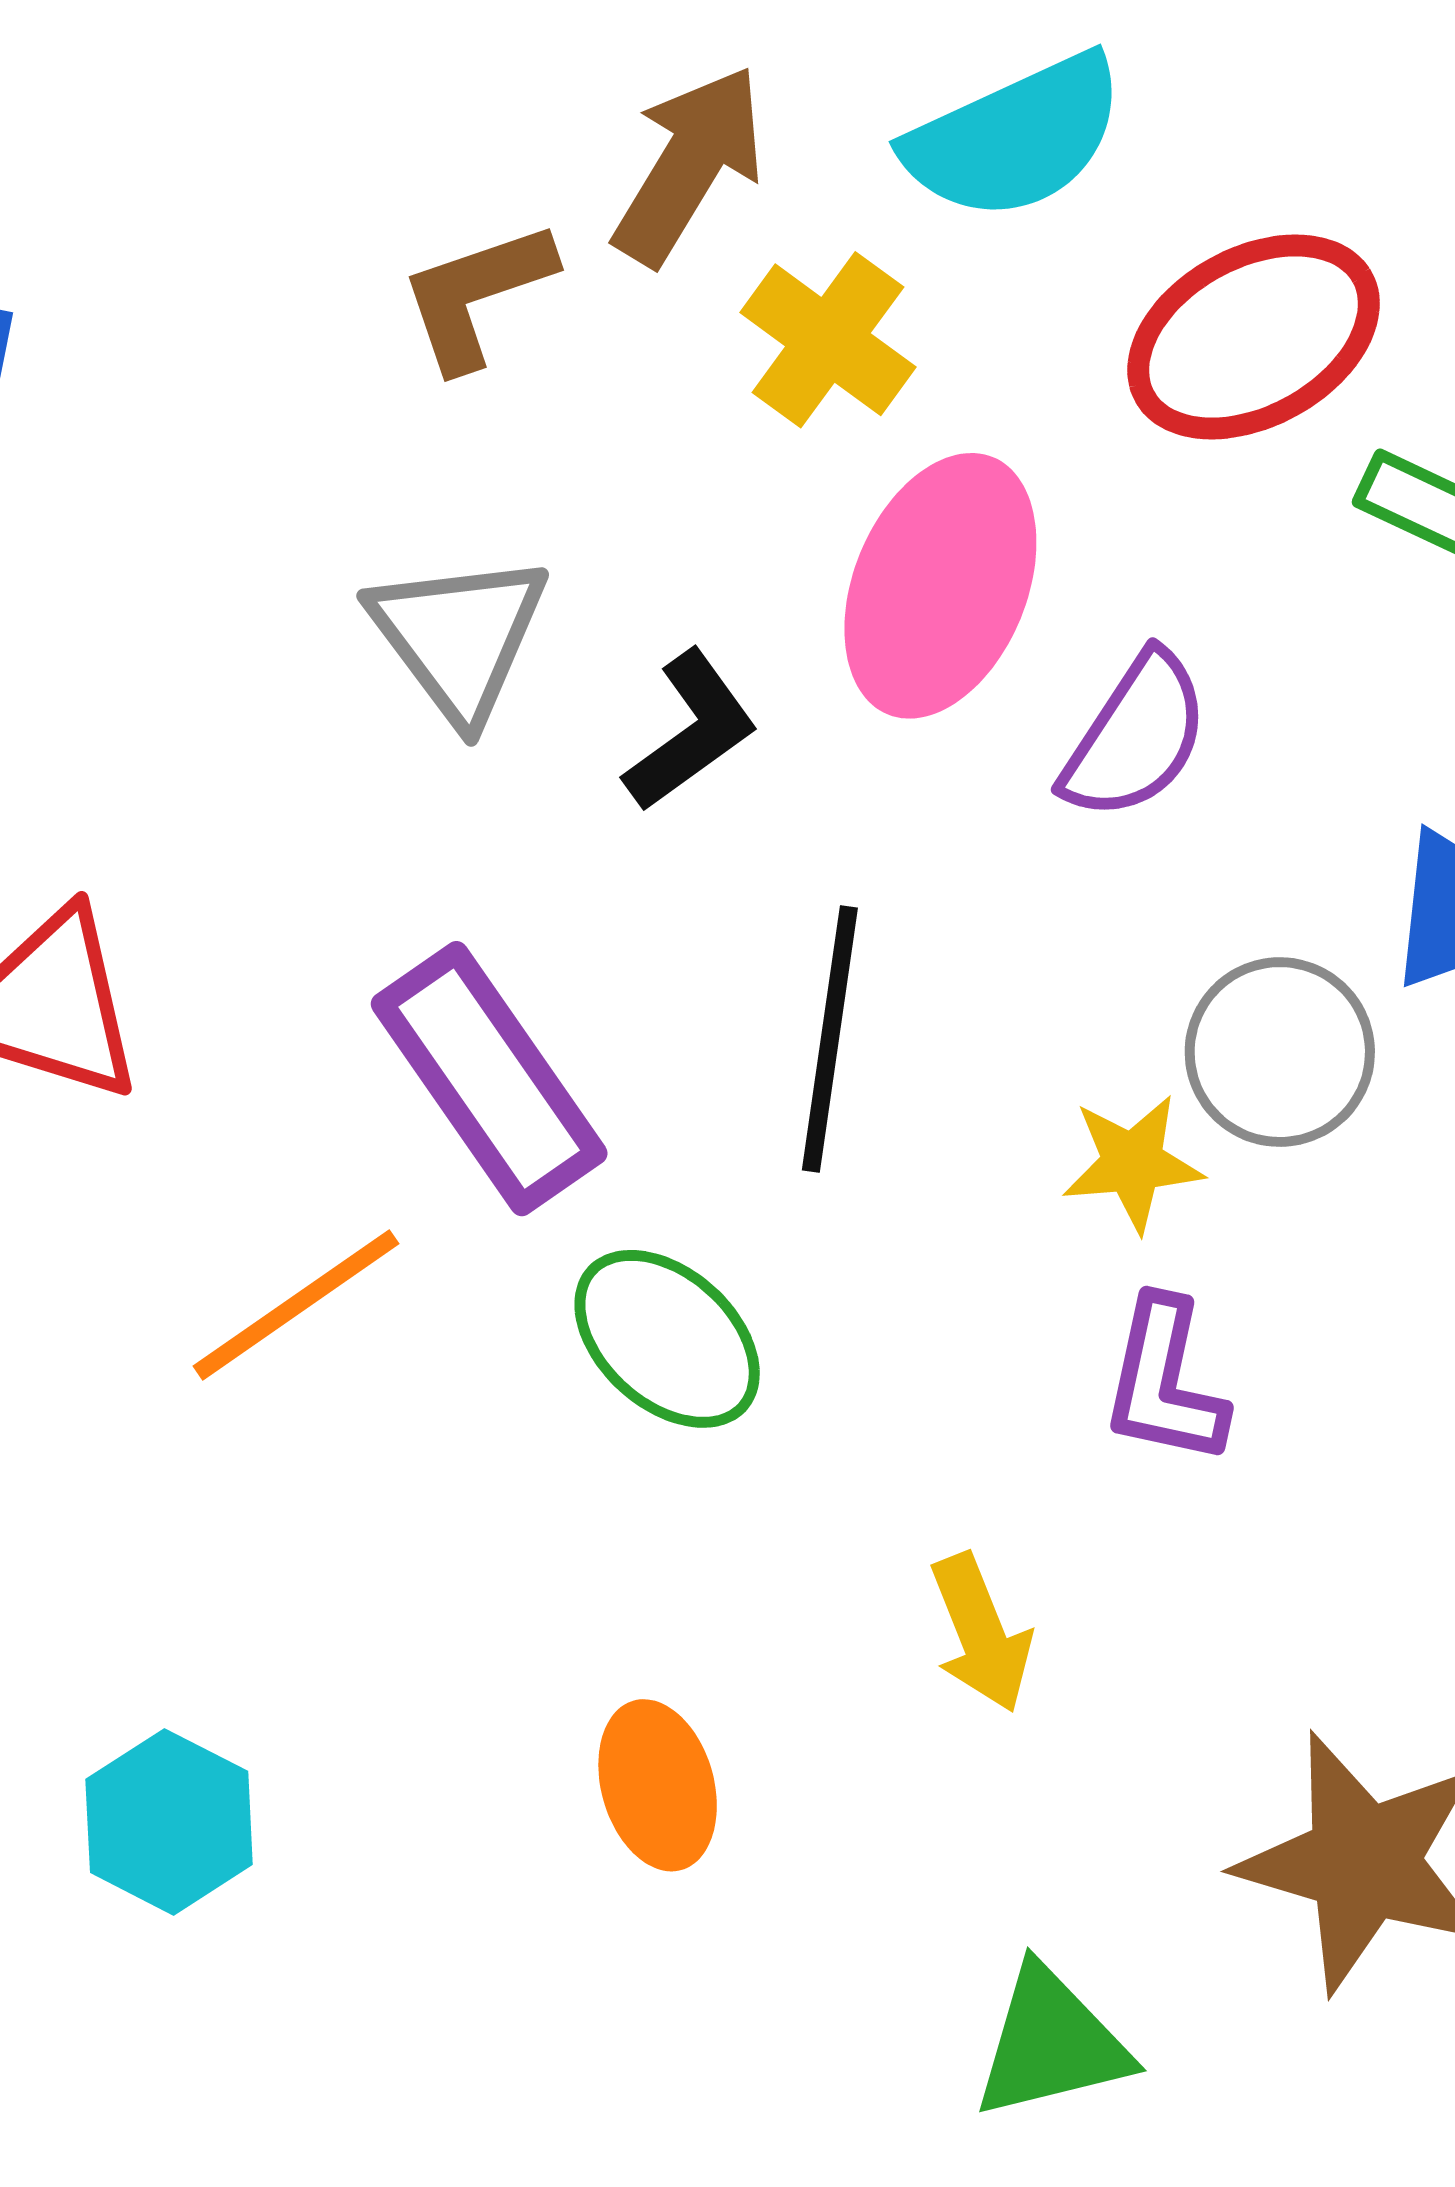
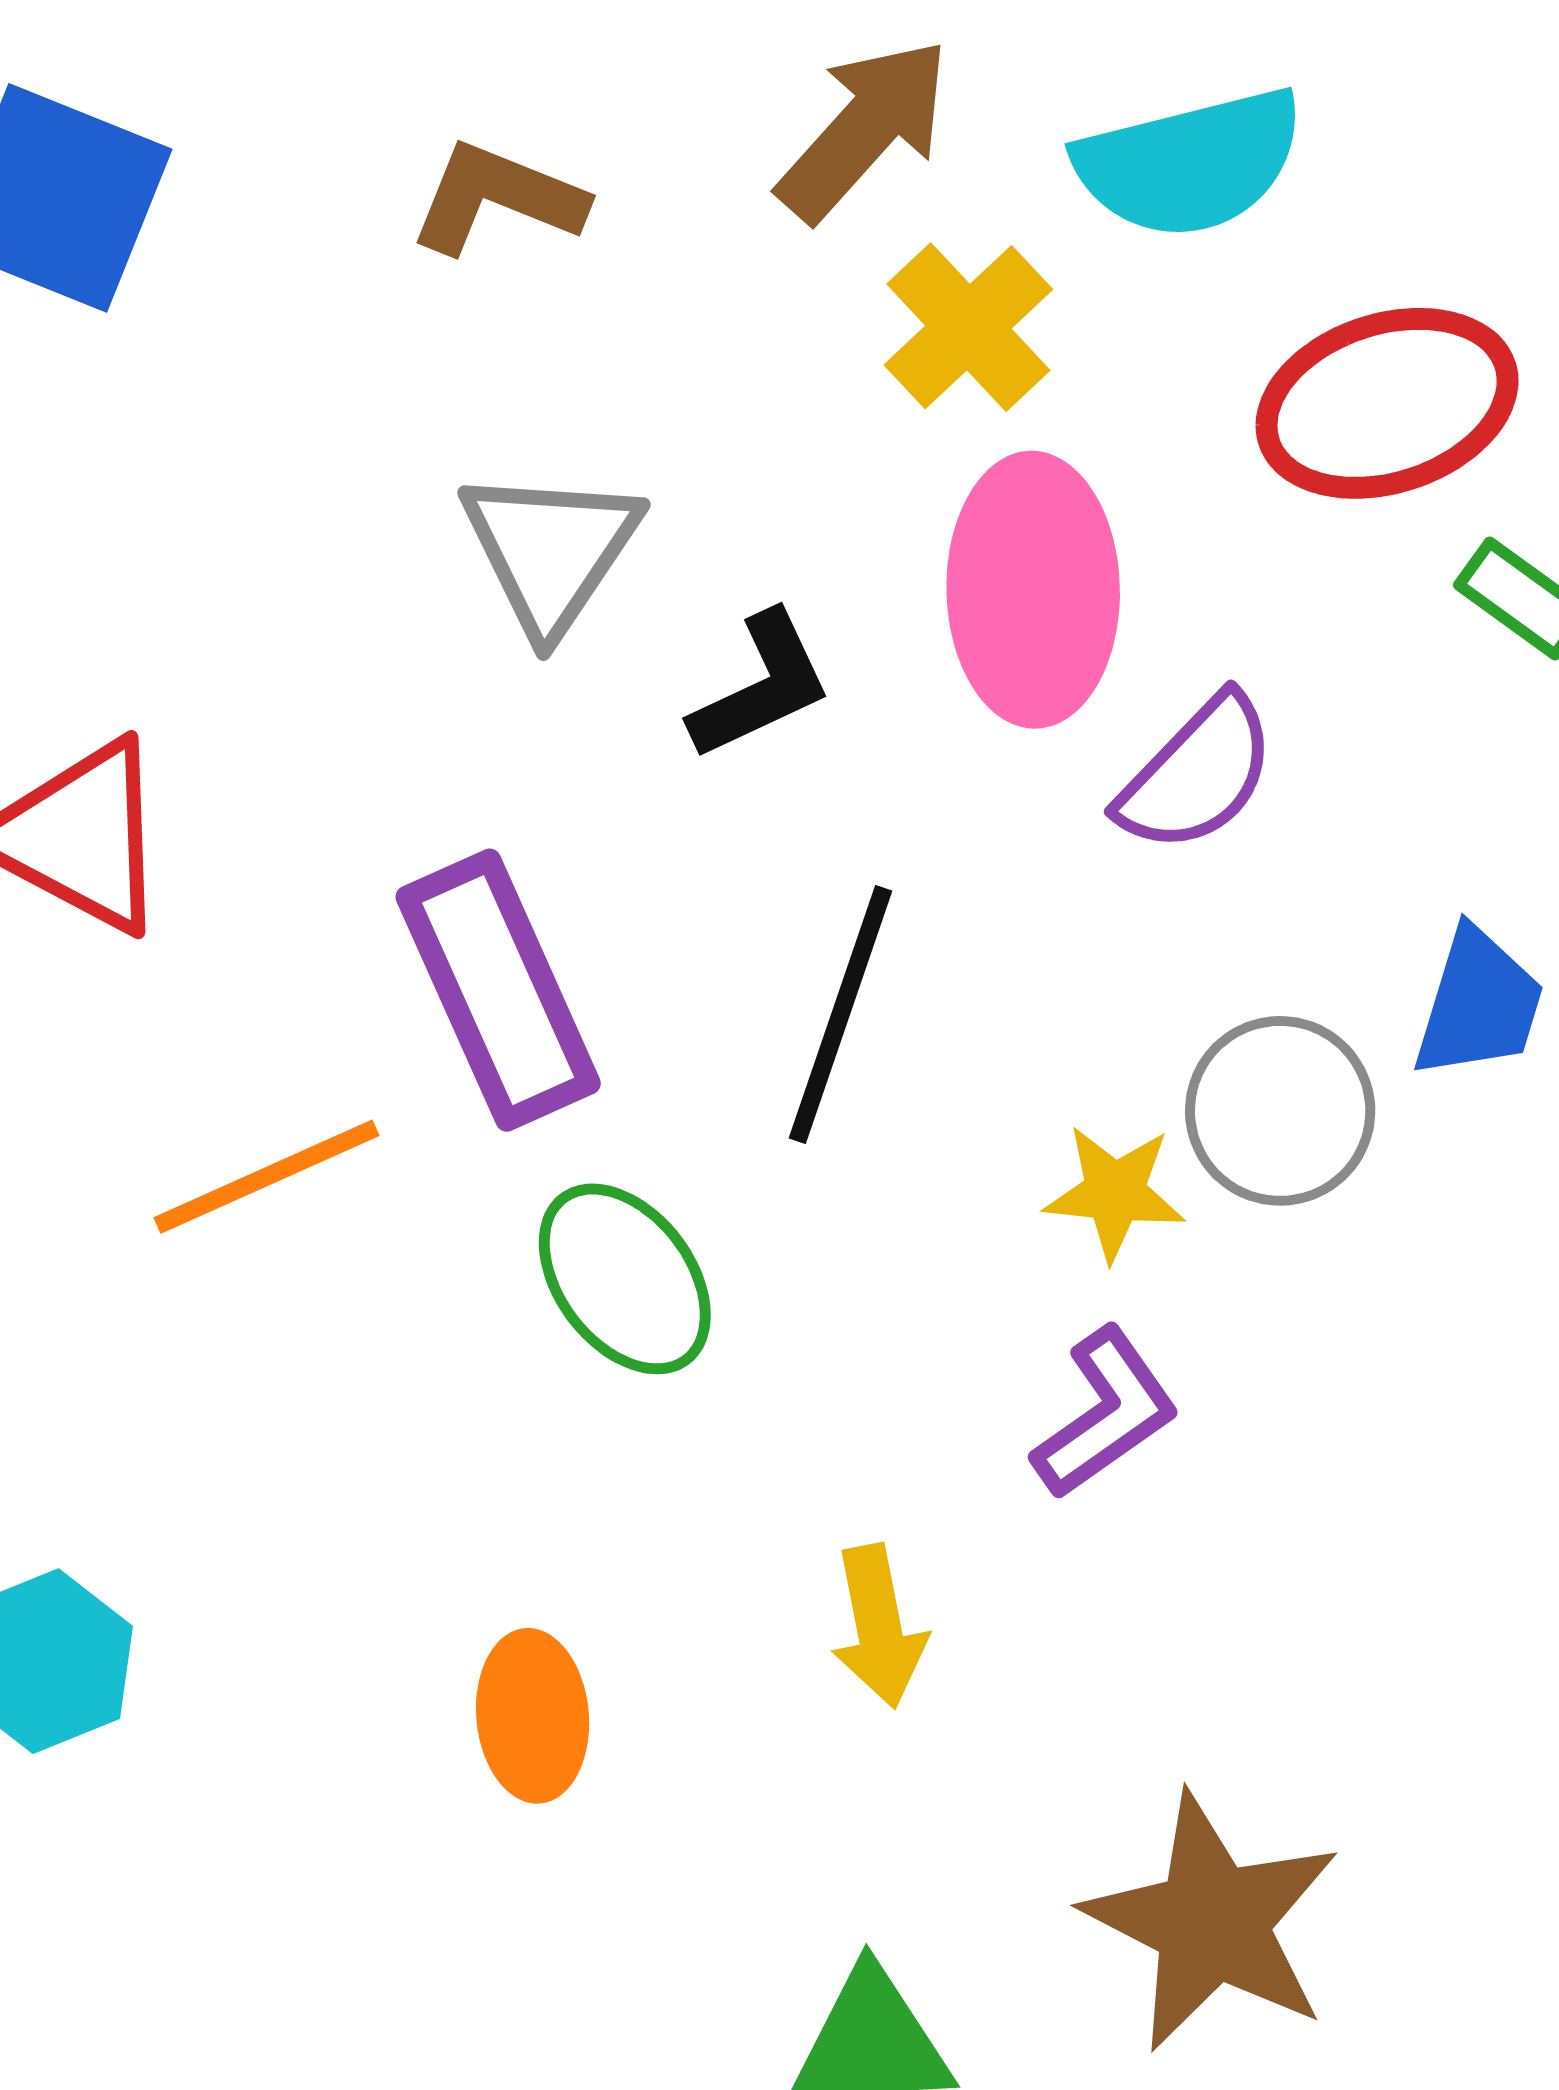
brown L-shape: (477, 295) -> (497, 198), moved, turned 30
pink ellipse: (940, 586) -> (1033, 590), turned -34
purple L-shape: (1164, 1382) -> (1106, 1413), turned -148

